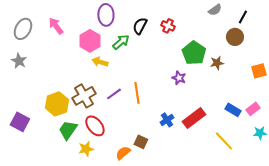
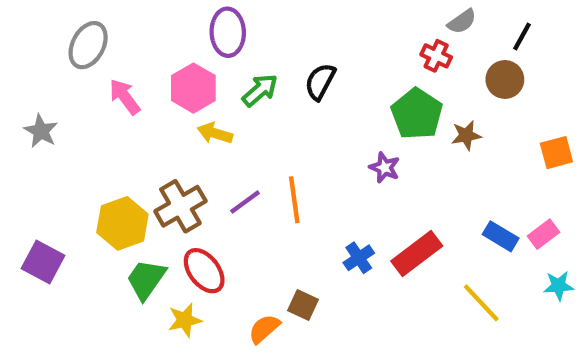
pink arrow: (56, 26) -> (125, 97), moved
black semicircle: (140, 26) -> (320, 82), moved
red cross: (168, 26) -> (436, 56), moved
gray ellipse: (23, 29) -> (88, 45), moved

